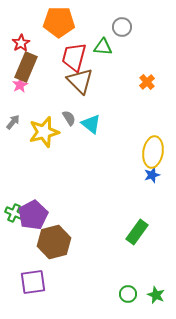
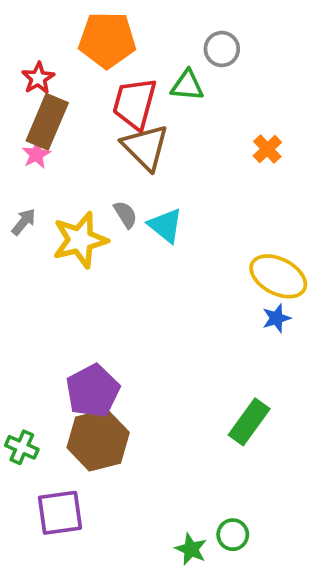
yellow ellipse: (153, 152) -> (278, 276), turned -72
green cross: (14, 213) -> (22, 447), moved
purple pentagon: (33, 215) -> (93, 391), moved
green star: (156, 295) -> (191, 549), moved

